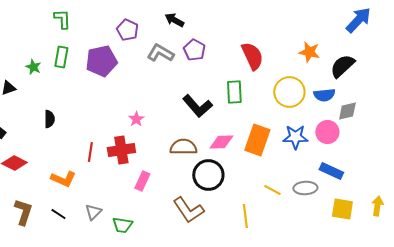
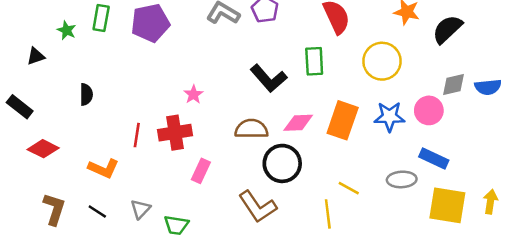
blue semicircle: (324, 95) -> (488, 87), moved
yellow line: (272, 190) -> (349, 188), moved
yellow square: (342, 209) -> (447, 205), size x1.4

